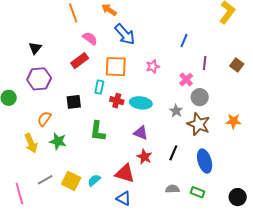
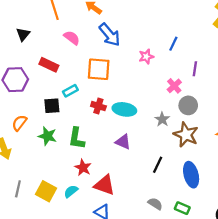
black triangle: (35, 48) -> (23, 34), moved
red rectangle: (80, 61) -> (49, 65), moved, turned 60
pink star: (153, 66) -> (146, 57), moved
cyan rectangle: (99, 87) -> (70, 91), moved, turned 48
green star: (58, 141) -> (47, 136), moved
red star: (144, 157) -> (83, 168), moved
gray line: (45, 180) -> (18, 189), turned -49
gray semicircle: (172, 189) -> (155, 204), turned 32

